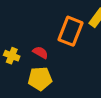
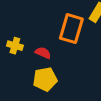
yellow cross: (12, 56) -> (15, 46), moved

